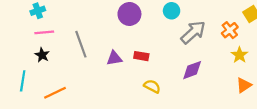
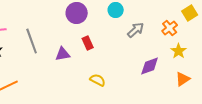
gray arrow: (193, 32) -> (136, 30), size x0.7
red rectangle: (141, 56) -> (88, 43), moved, turned 56
purple diamond: (192, 70) -> (150, 66), moved

